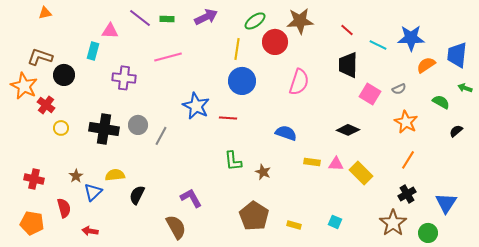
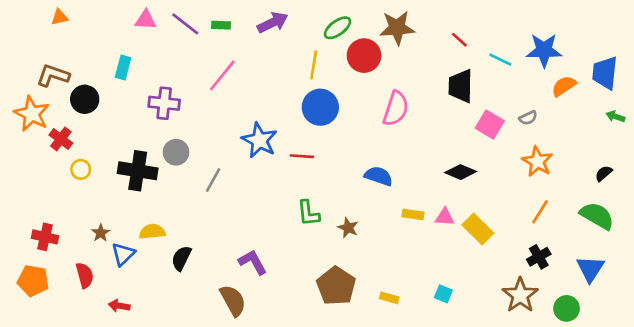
pink triangle: (110, 31) -> (146, 20), moved
pink line: (168, 57) -> (222, 75), turned -36
green semicircle: (441, 102) -> (597, 216), moved, size x1.5
gray circle: (138, 125) -> (176, 152), moved
orange pentagon: (32, 223) -> (33, 281), moved

